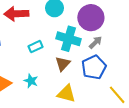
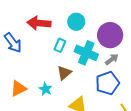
cyan rectangle: (35, 47) -> (60, 45), moved, turned -48
brown triangle: (63, 64) -> (64, 73), moved

